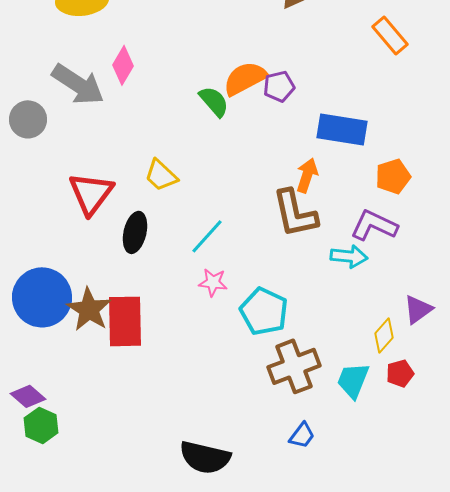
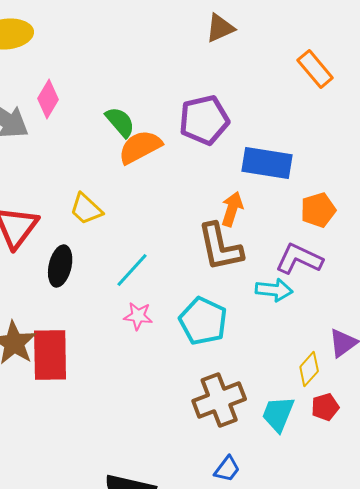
orange semicircle: (245, 78) -> (140, 147), moved
purple pentagon: (279, 86) -> (204, 120), size x1.6
green semicircle: (214, 101) -> (120, 122), moved
cyan pentagon: (264, 311) -> (203, 321), moved

